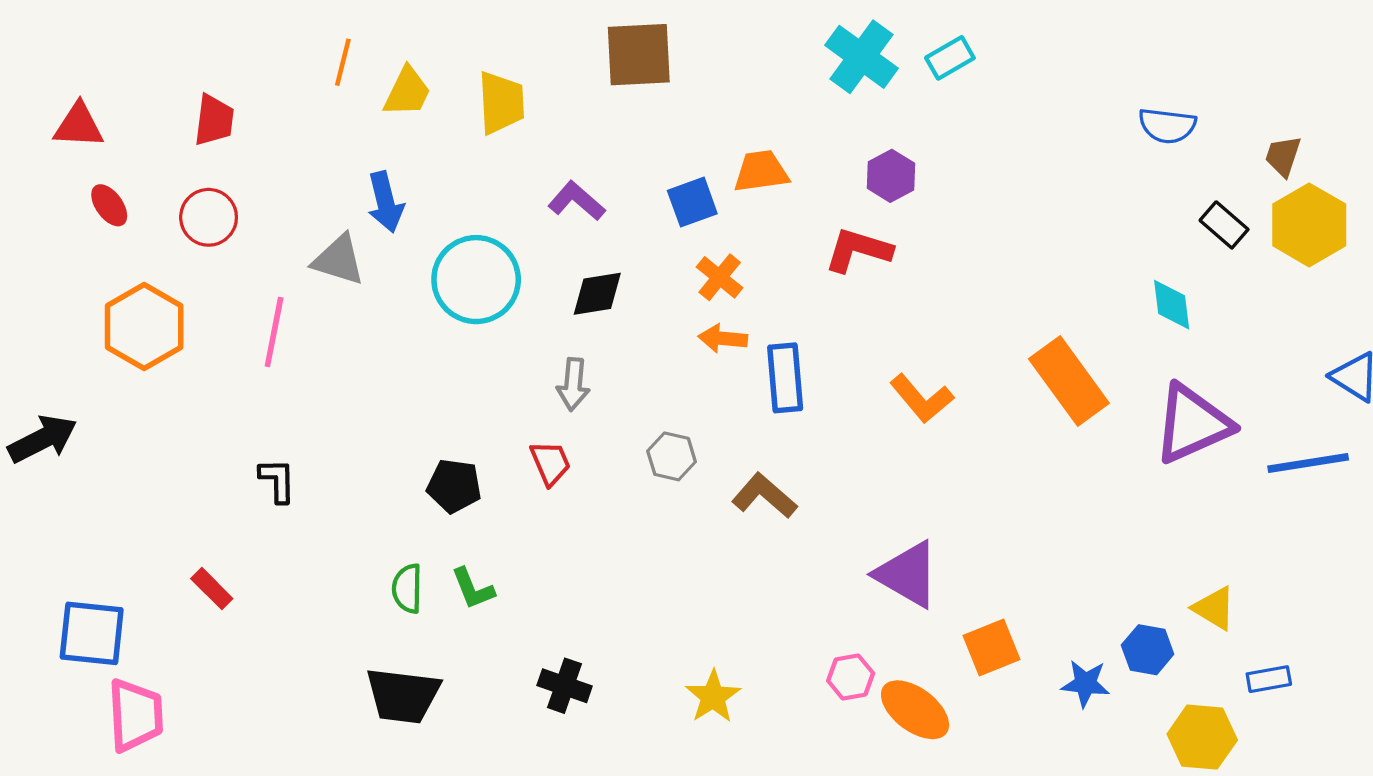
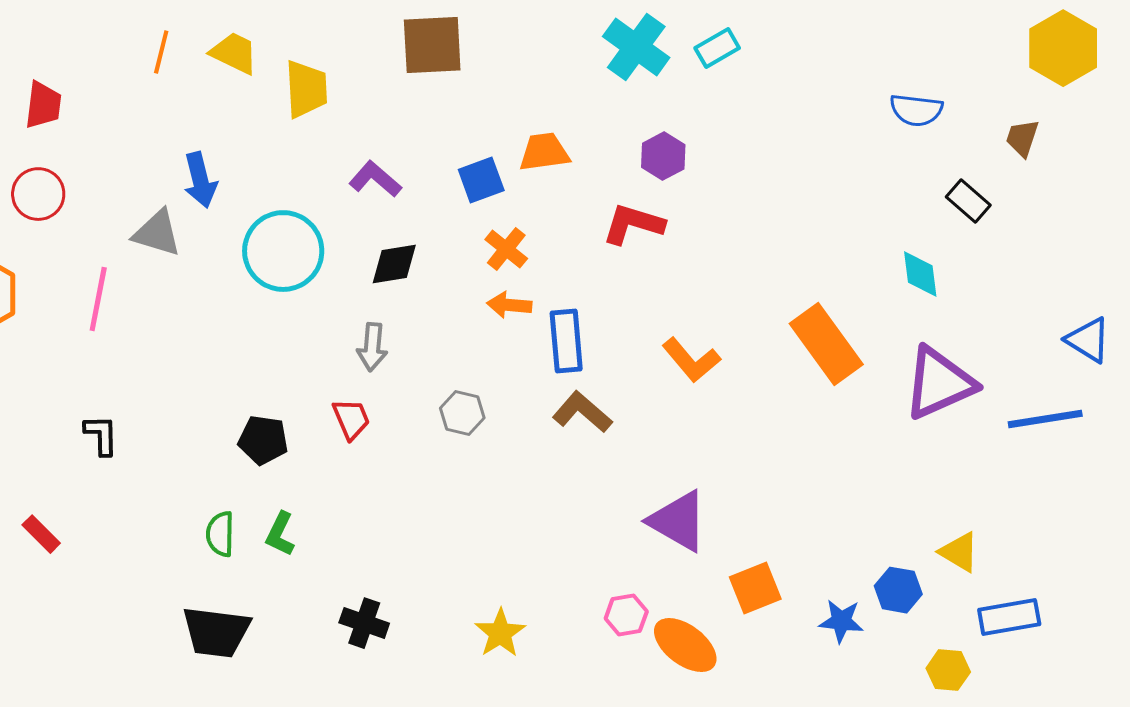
yellow trapezoid: (407, 92) -> (234, 53), moved, turned -90
yellow hexagon: (1309, 225) -> (1063, 48), moved
brown L-shape: (764, 496) -> (582, 412), moved
green L-shape: (473, 589) -> (280, 534), turned 48
blue rectangle: (1269, 679) -> (1009, 617), size x1.5
yellow hexagon: (1202, 737) -> (948, 670), size x0.7

